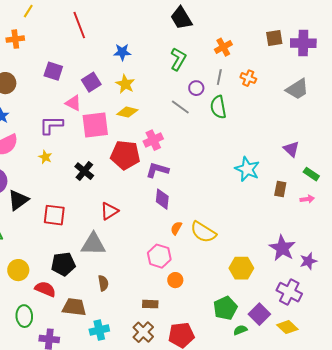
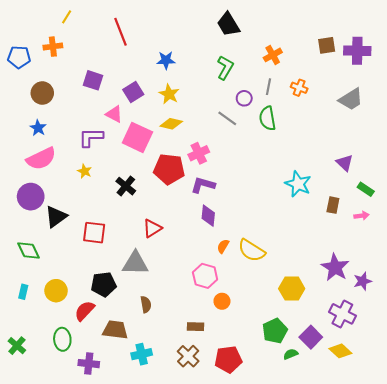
pink square: (95, 125) -> (137, 137), turned 32
red semicircle: (45, 289) -> (85, 311), turned -70

